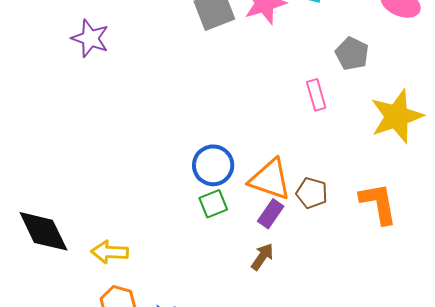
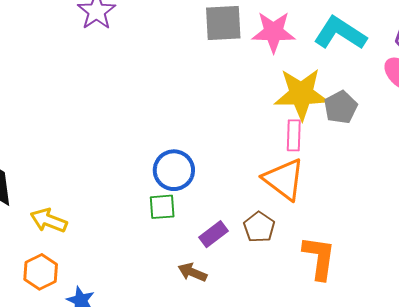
yellow star: (397, 116) -> (301, 94), moved
orange triangle: (270, 179) -> (284, 179), moved
brown arrow: (262, 257) -> (192, 272), turned -120

